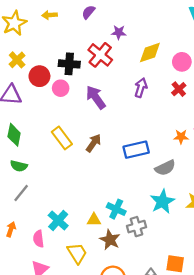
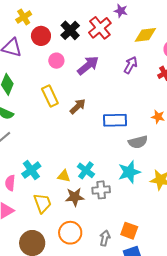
black cross: (69, 64) -> (70, 30), turned 30
pink circle: (61, 88) -> (56, 61), moved
purple arrow: (96, 97) -> (88, 65), turned 75
brown star: (110, 240) -> (75, 197), turned 30

